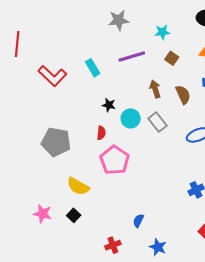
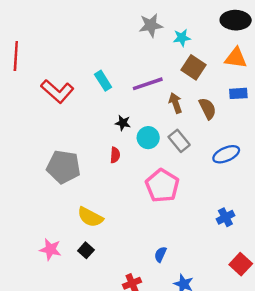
gray star: (119, 20) -> (151, 25), moved
purple line: (132, 56) -> (148, 84), moved
brown square: (172, 58) -> (193, 67), size x1.5
pink pentagon: (115, 160) -> (162, 186), moved

